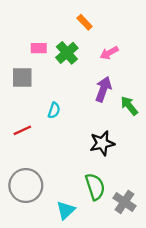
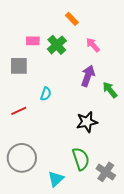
pink arrow: (109, 53) -> (93, 45), turned 77

